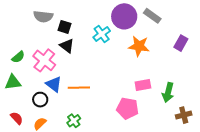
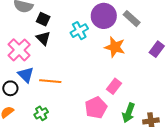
pink rectangle: (143, 85) -> (114, 86), turned -49
green arrow: (168, 92) -> (129, 113), moved
pink pentagon: (127, 108) -> (96, 108), turned 30

